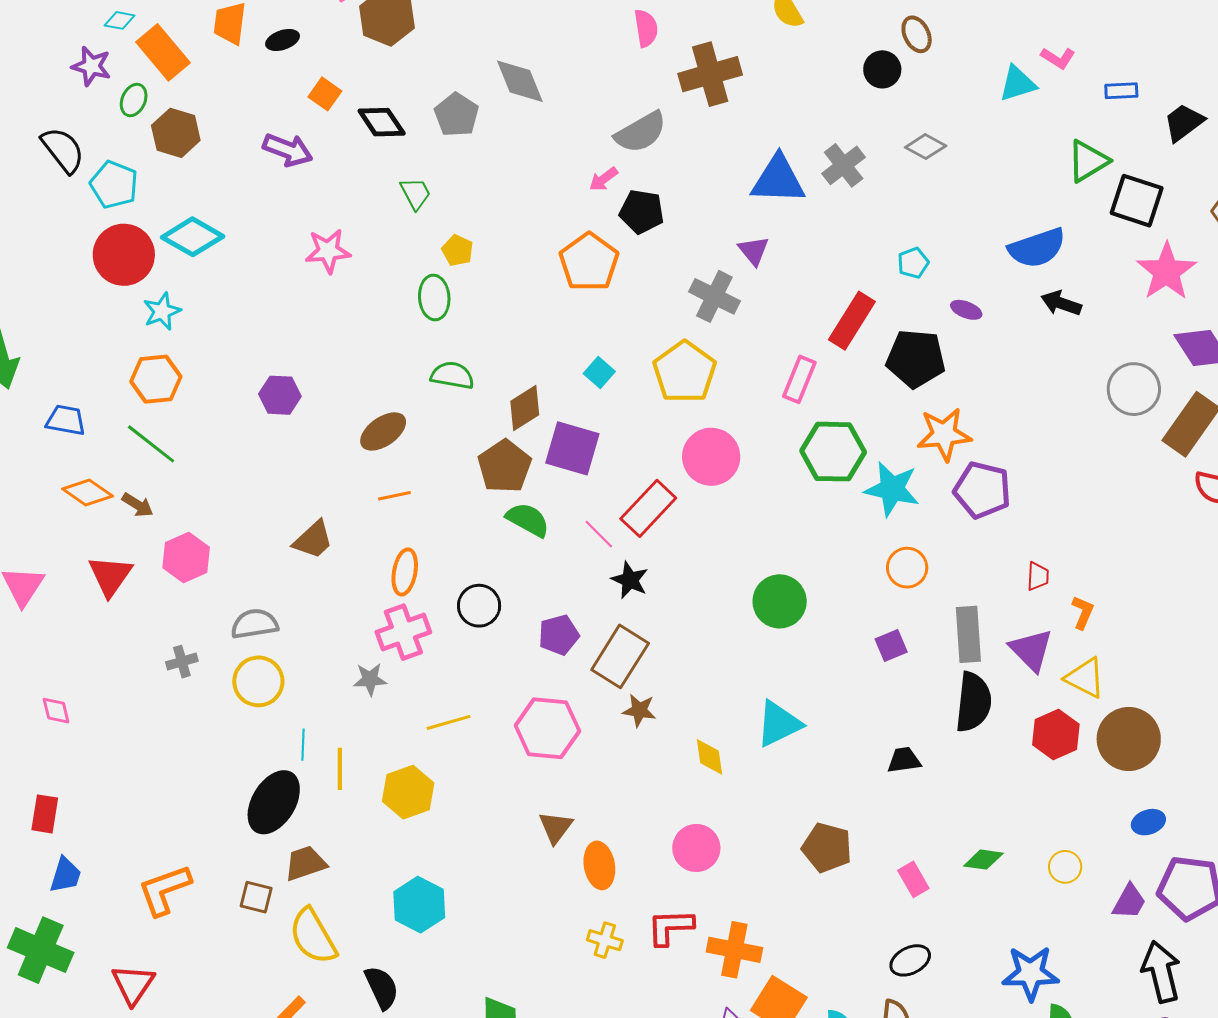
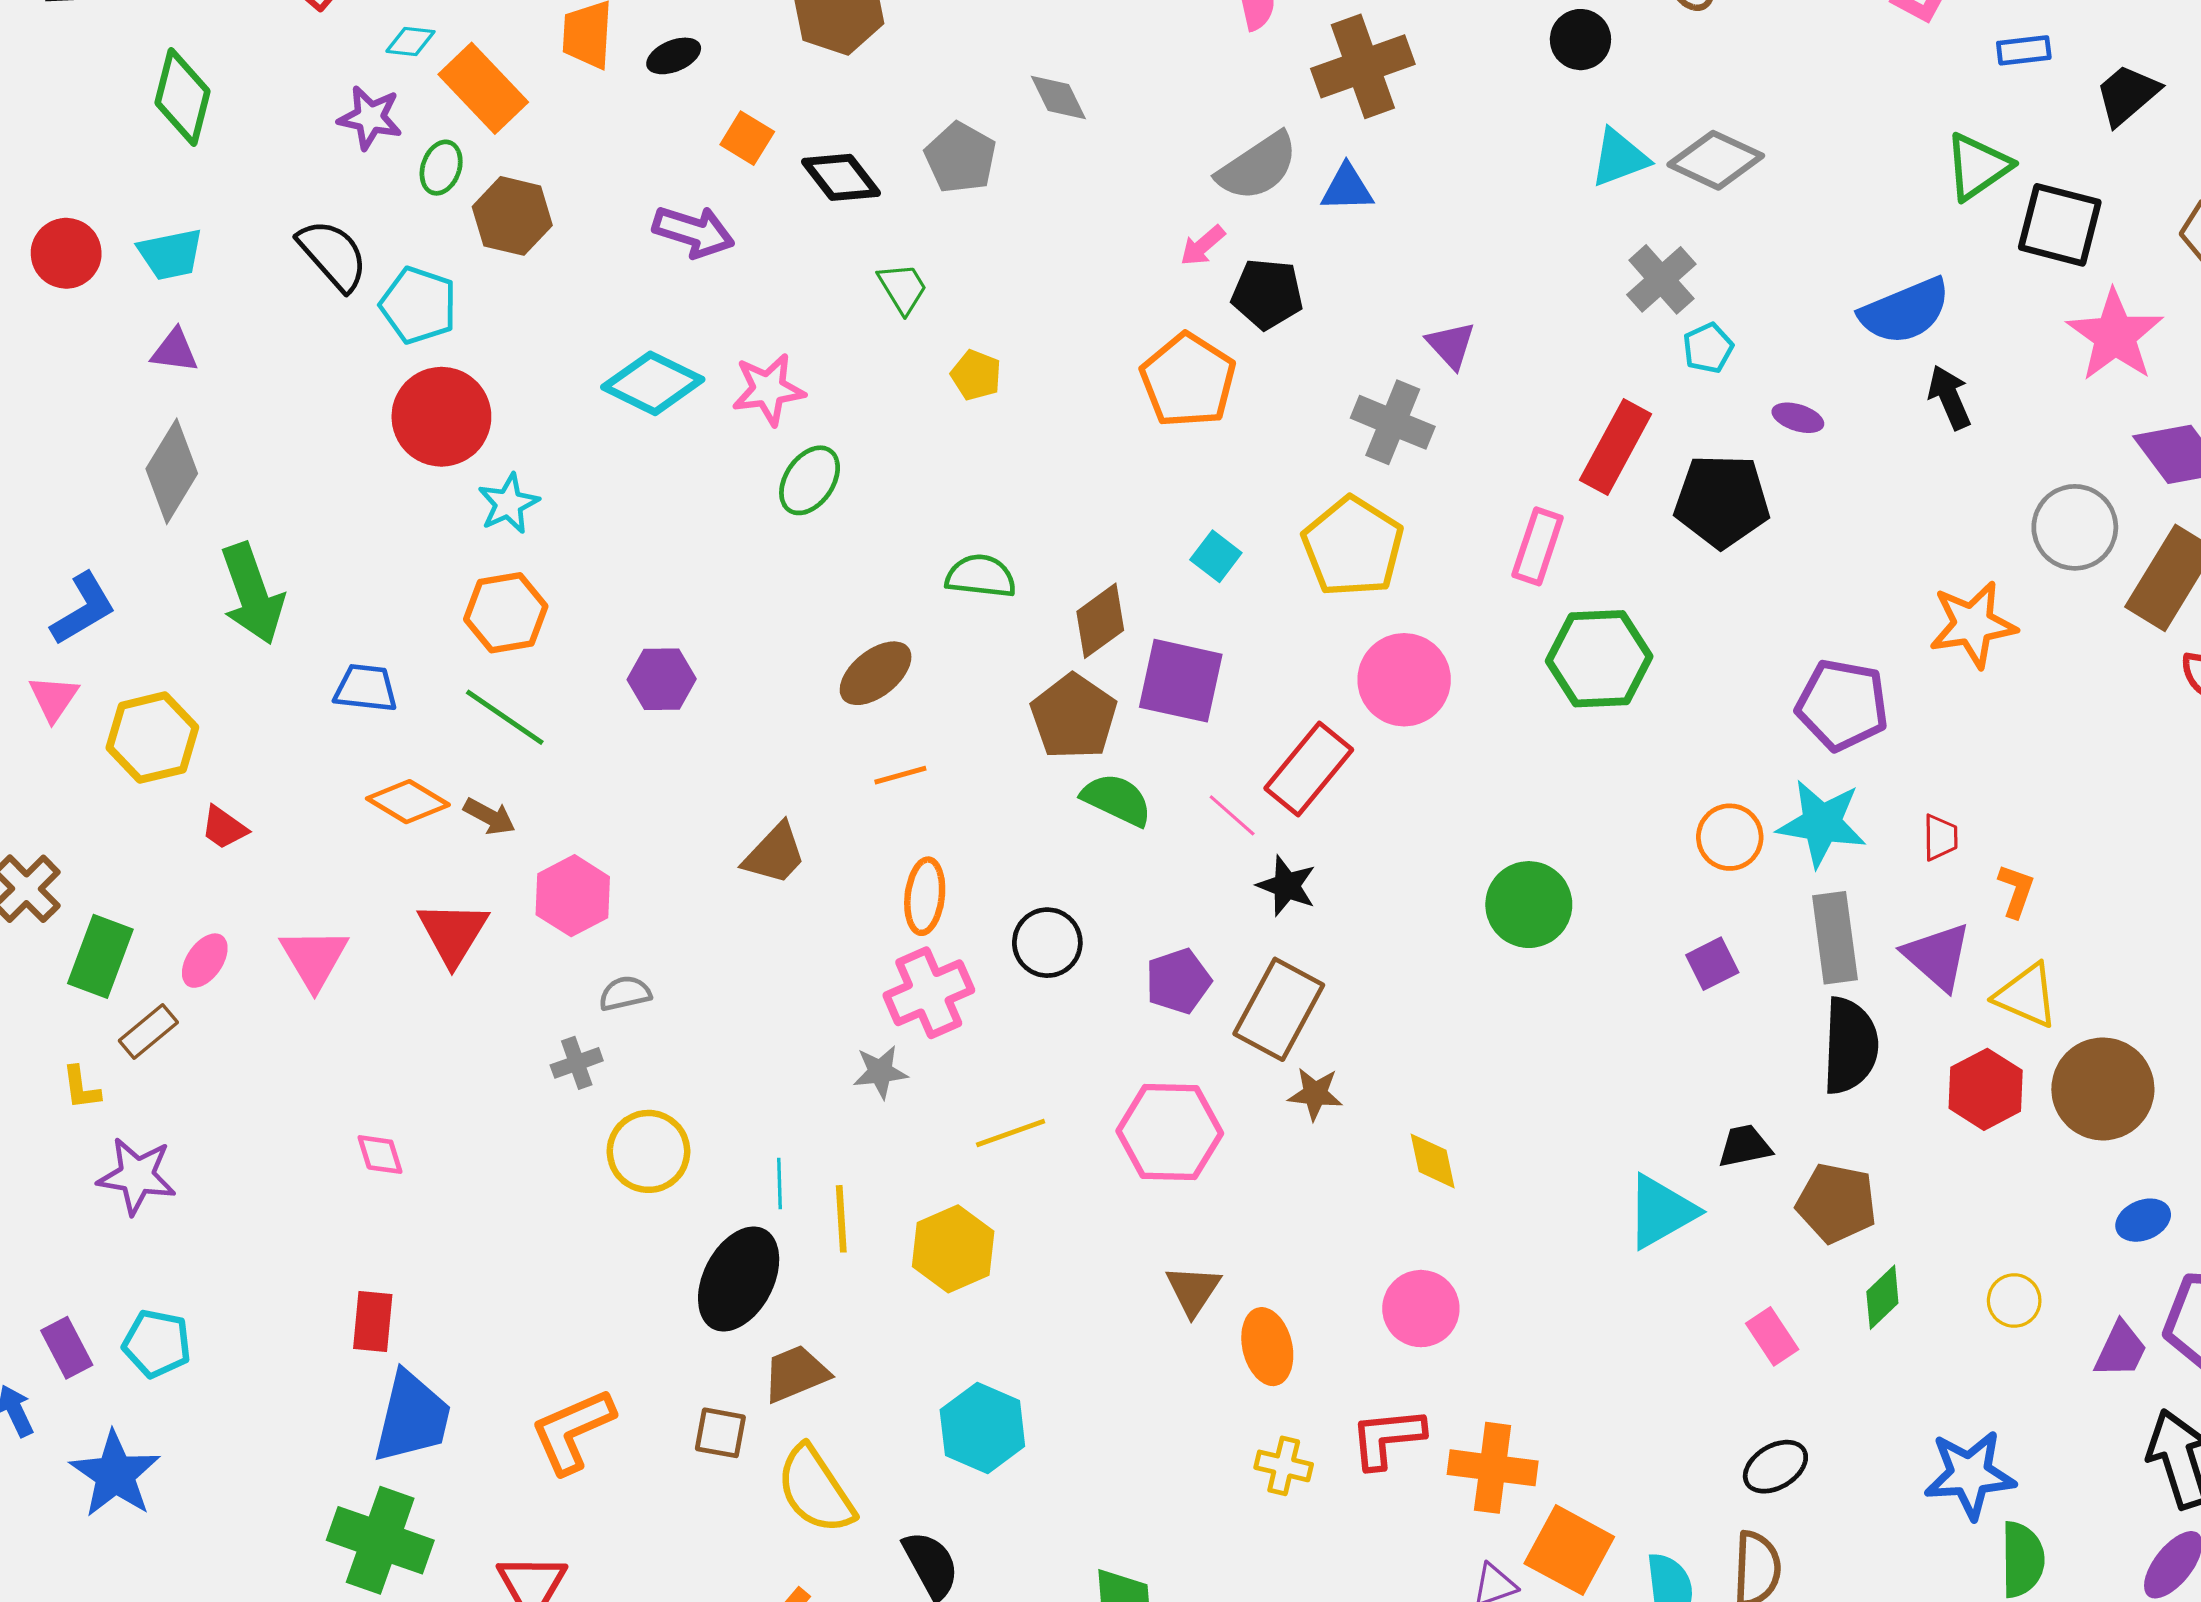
black circle: (882, 69) -> (1580, 40), moved
gray diamond: (520, 81) -> (1058, 98), size x0.7
cyan triangle: (1018, 84) -> (1619, 158), moved
gray diamond: (926, 147) -> (1716, 160), size x1.4
gray cross: (844, 165) -> (1661, 279), moved
blue triangle: (778, 180) -> (1347, 188), moved, size x0.6
cyan diamond: (193, 237) -> (653, 383), moved
green ellipse: (434, 298) -> (810, 480), moved, turned 42
black arrow: (1061, 303) -> (1949, 397), turned 51
purple hexagon: (280, 395) -> (662, 679), moved
orange star: (944, 434) -> (1973, 625), moved
cyan star: (892, 489) -> (1822, 823), moved
gray semicircle: (255, 624) -> (625, 993), moved, size x0.7
yellow circle: (258, 681) -> (648, 1151), moved
cyan triangle: (779, 724) -> (1661, 1212), moved
brown pentagon: (827, 848) -> (1837, 1203), moved
green diamond: (983, 860) -> (1882, 1297), turned -48
blue trapezoid: (65, 875) -> (412, 1417), size x1.6

